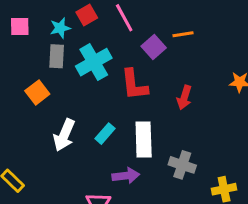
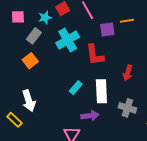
purple square: (154, 47) -> (107, 29), turned 35
gray rectangle: (57, 56) -> (34, 36), moved, turned 35
red arrow: (184, 97) -> (128, 73), moved
white arrow: (64, 135) -> (29, 101), moved, turned -40

